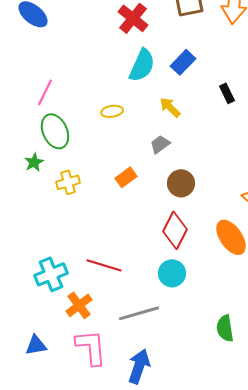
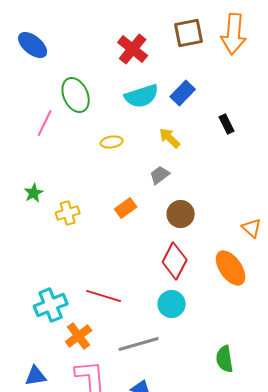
cyan semicircle: (142, 65) -> (142, 96), turned 48
green ellipse: (55, 131) -> (76, 95), moved

